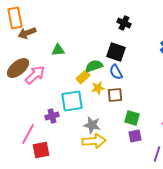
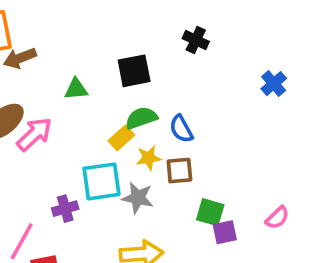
black square: (116, 52) -> (134, 71), moved, turned -30
gray star: (92, 125) -> (138, 198), moved
purple square: (135, 136) -> (225, 232), moved

